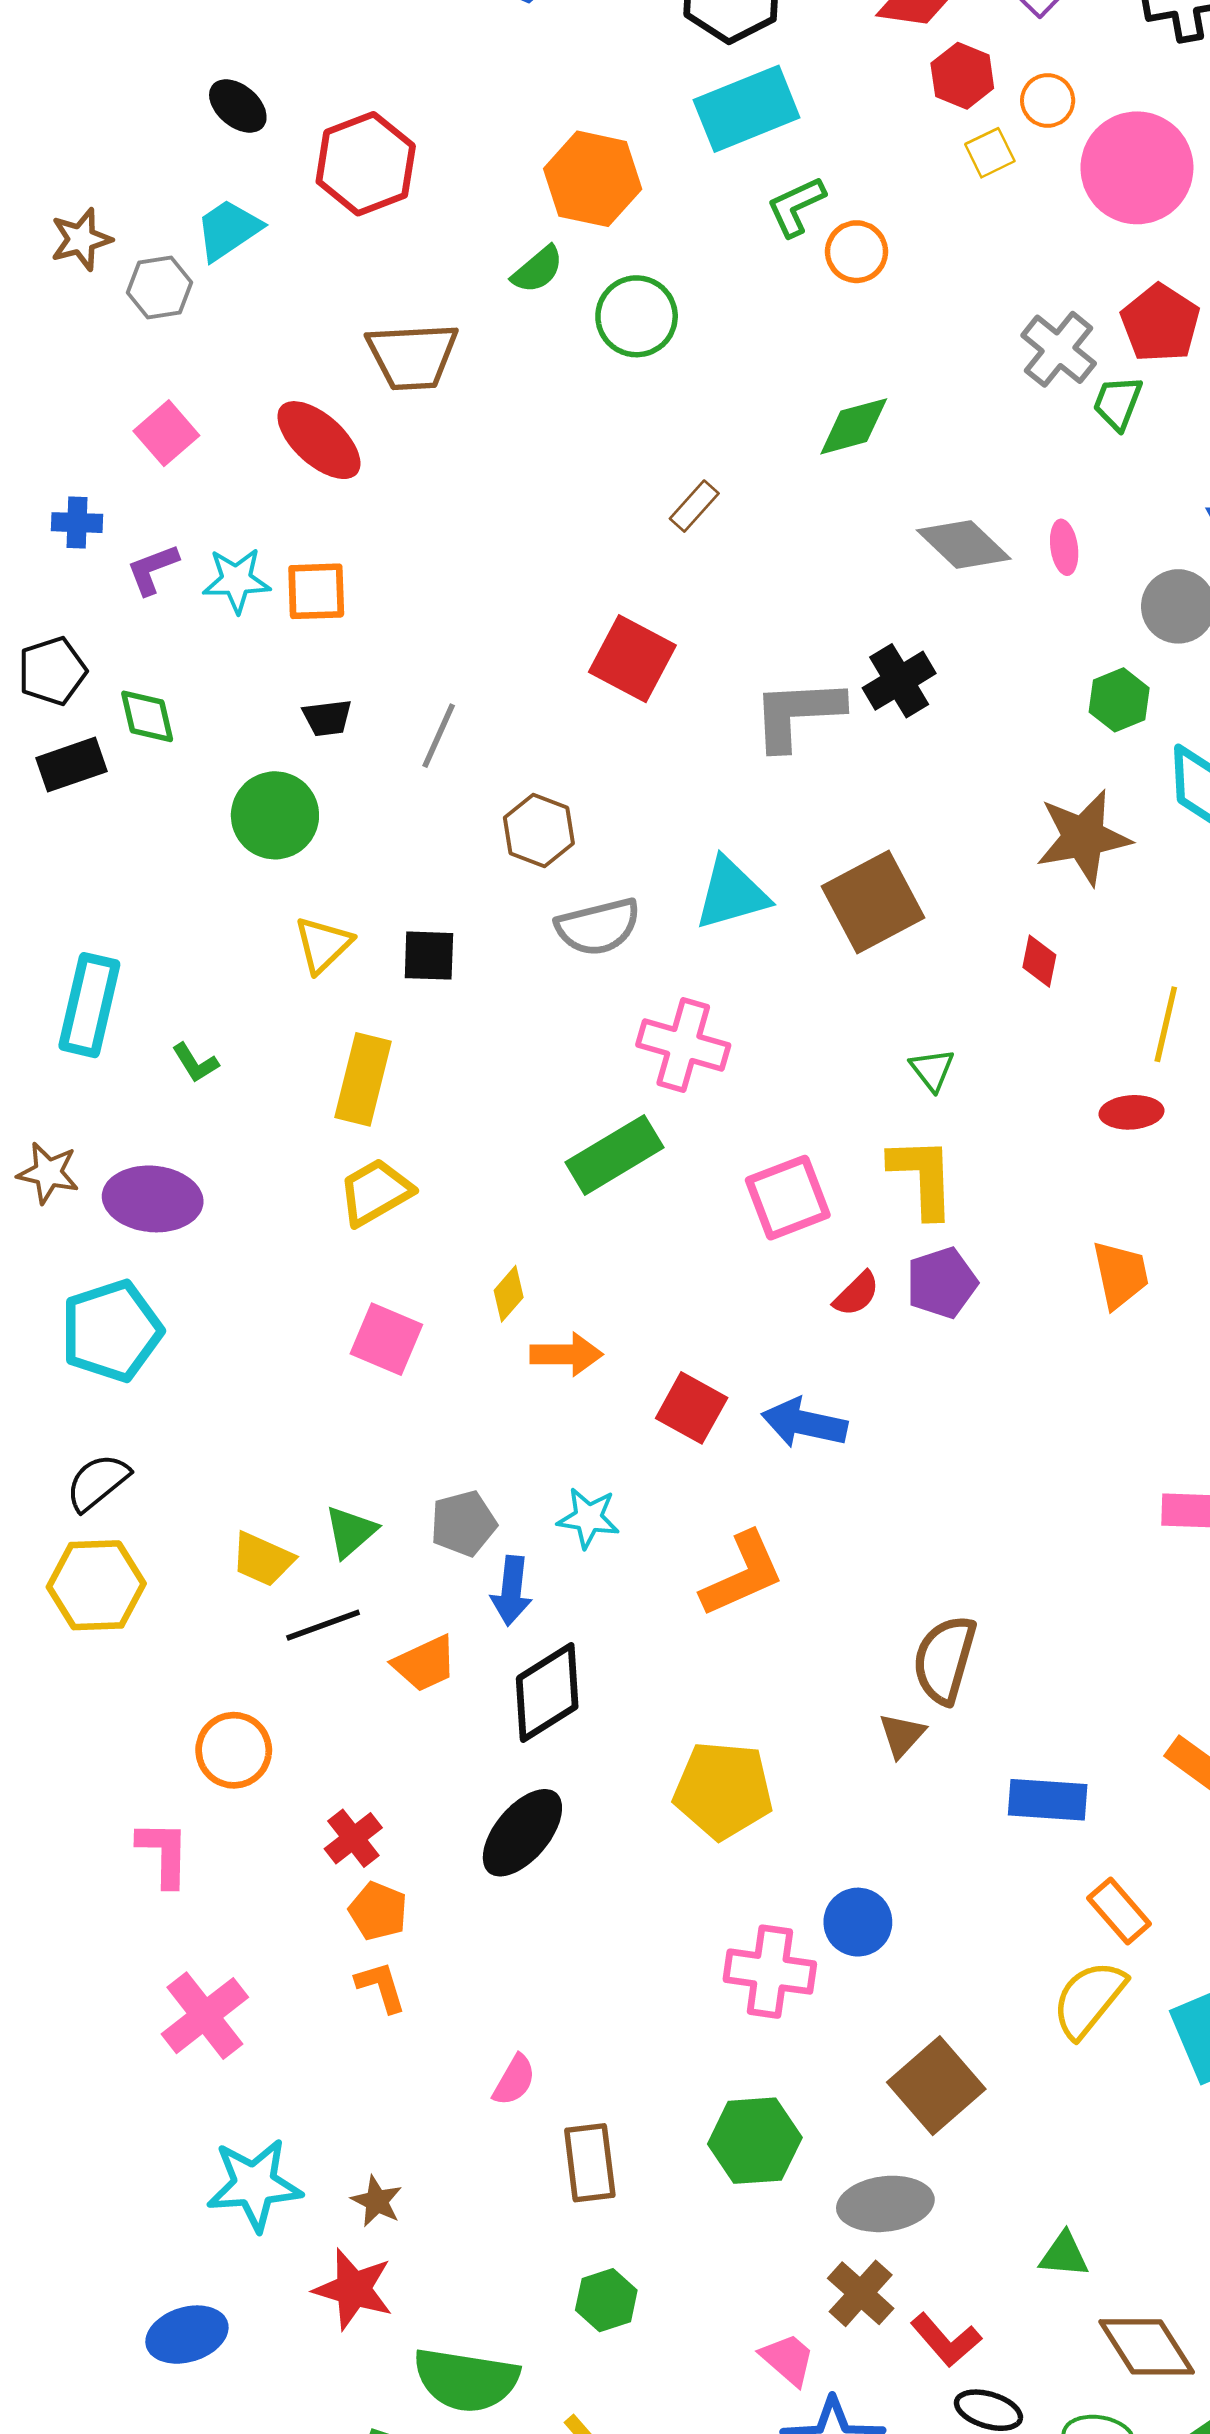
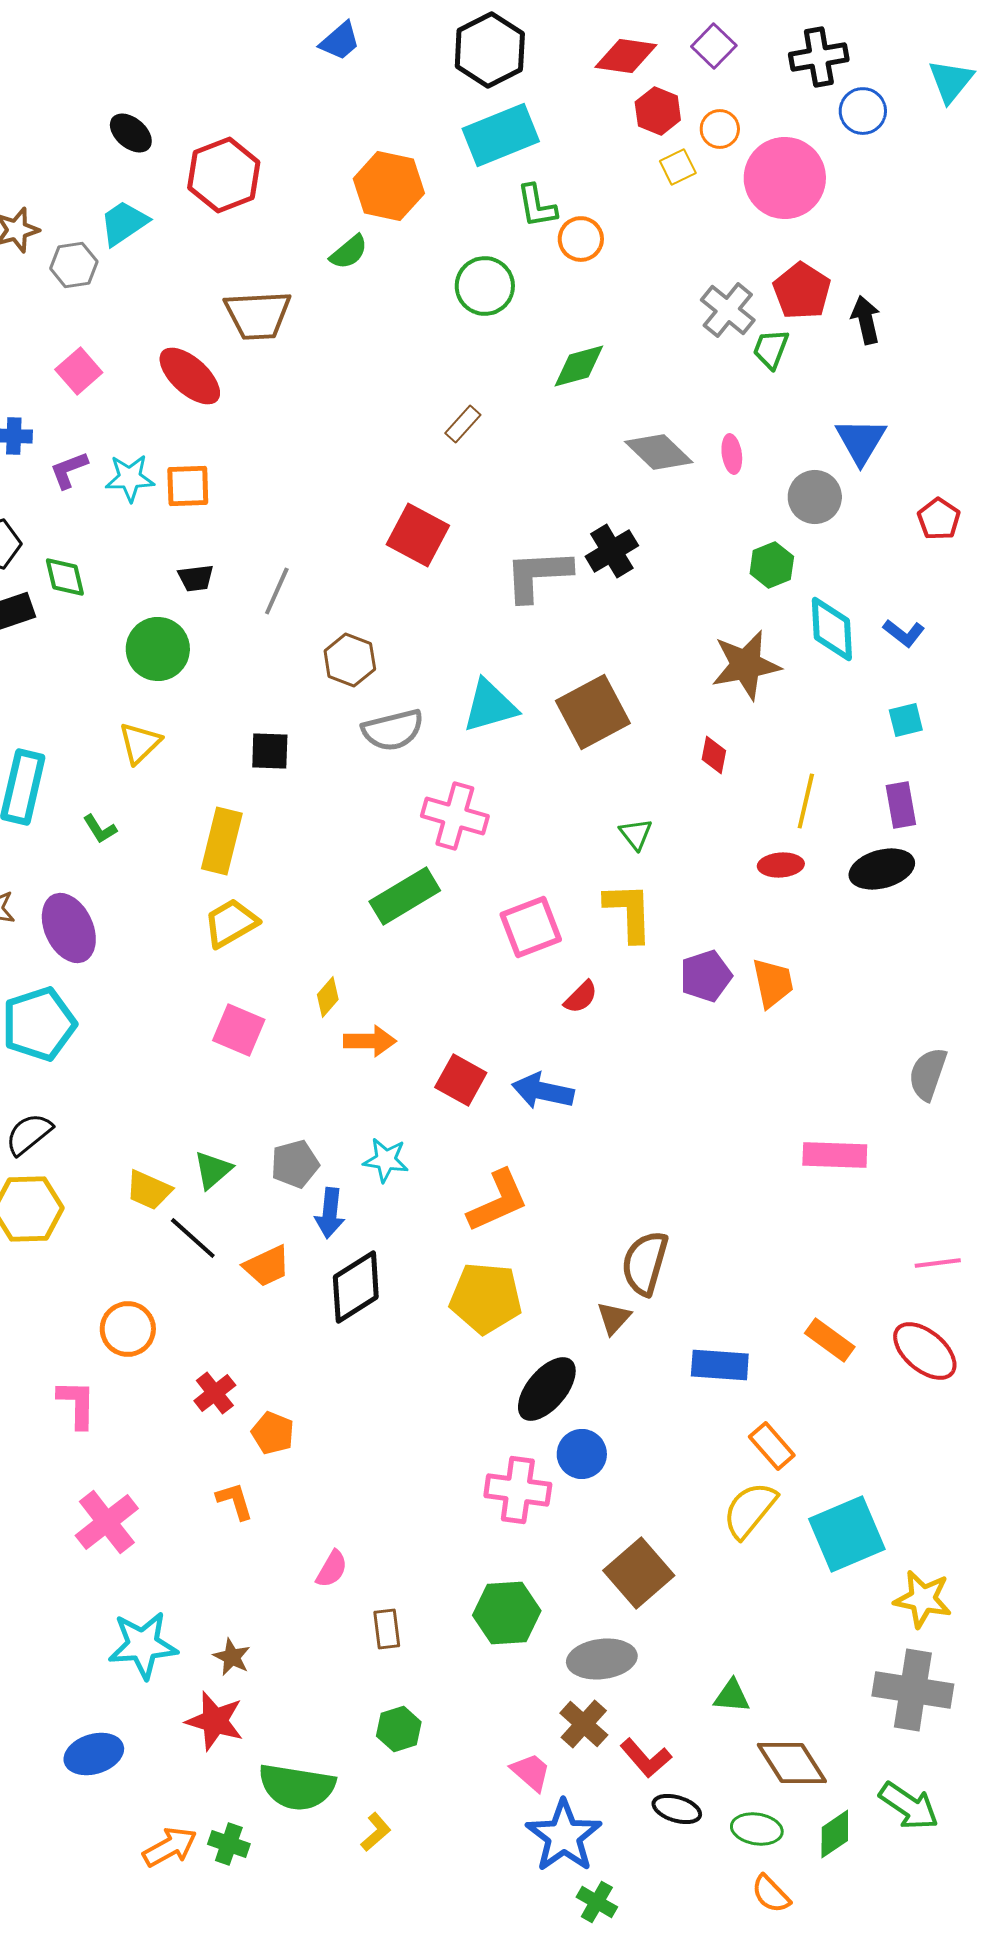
green L-shape: (796, 206) -> (537, 206), turned -75
green circle: (637, 316) -> (485, 286), moved
yellow triangle: (323, 945) -> (140, 743), moved
purple ellipse: (153, 1199) -> (69, 928), turned 60
purple pentagon: (942, 1283) -> (706, 976), moved
black line: (323, 1625) -> (193, 1238), turned 62
yellow pentagon: (723, 1790) -> (486, 1298), moved
black ellipse: (522, 1833) -> (547, 1389), moved
orange pentagon: (378, 1911) -> (273, 1433), moved
brown rectangle: (590, 2163) -> (387, 1629), size x0.7

